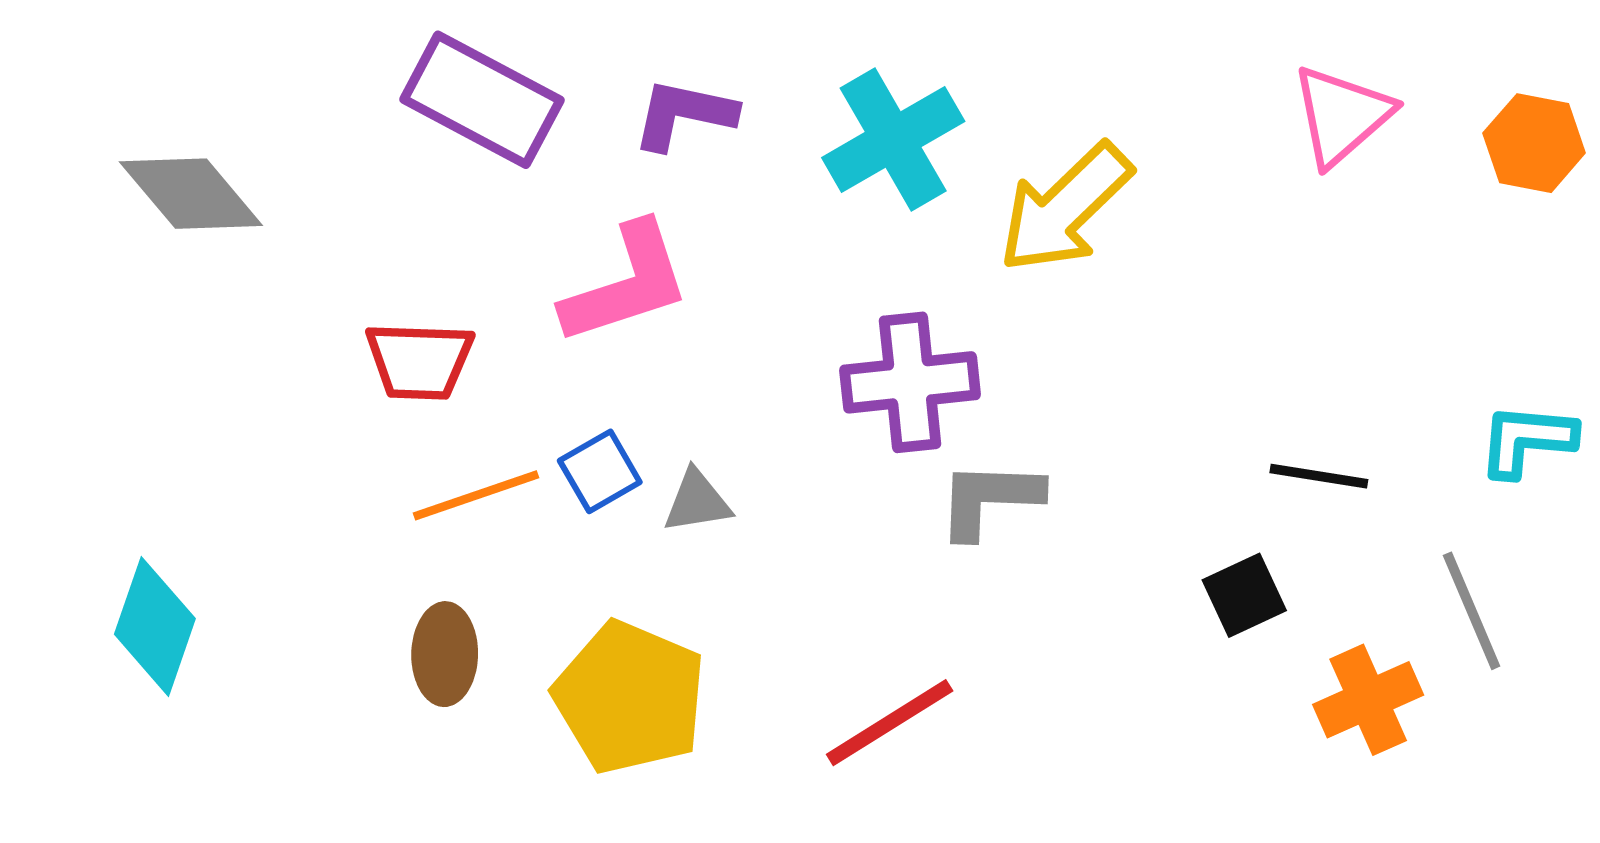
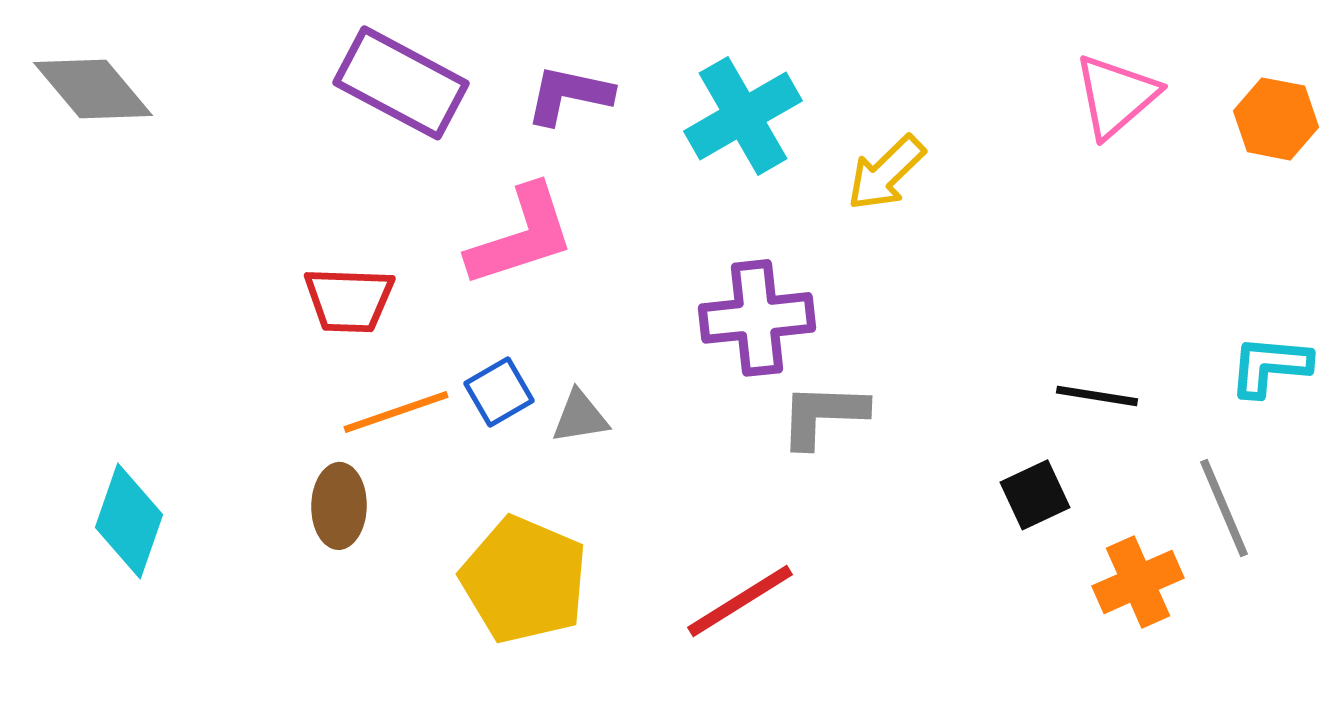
gray diamond: (191, 194) -> (93, 89), moved
yellow arrow: (1065, 208) -> (886, 173), size x0.7
brown ellipse: (445, 654) -> (339, 506), moved

